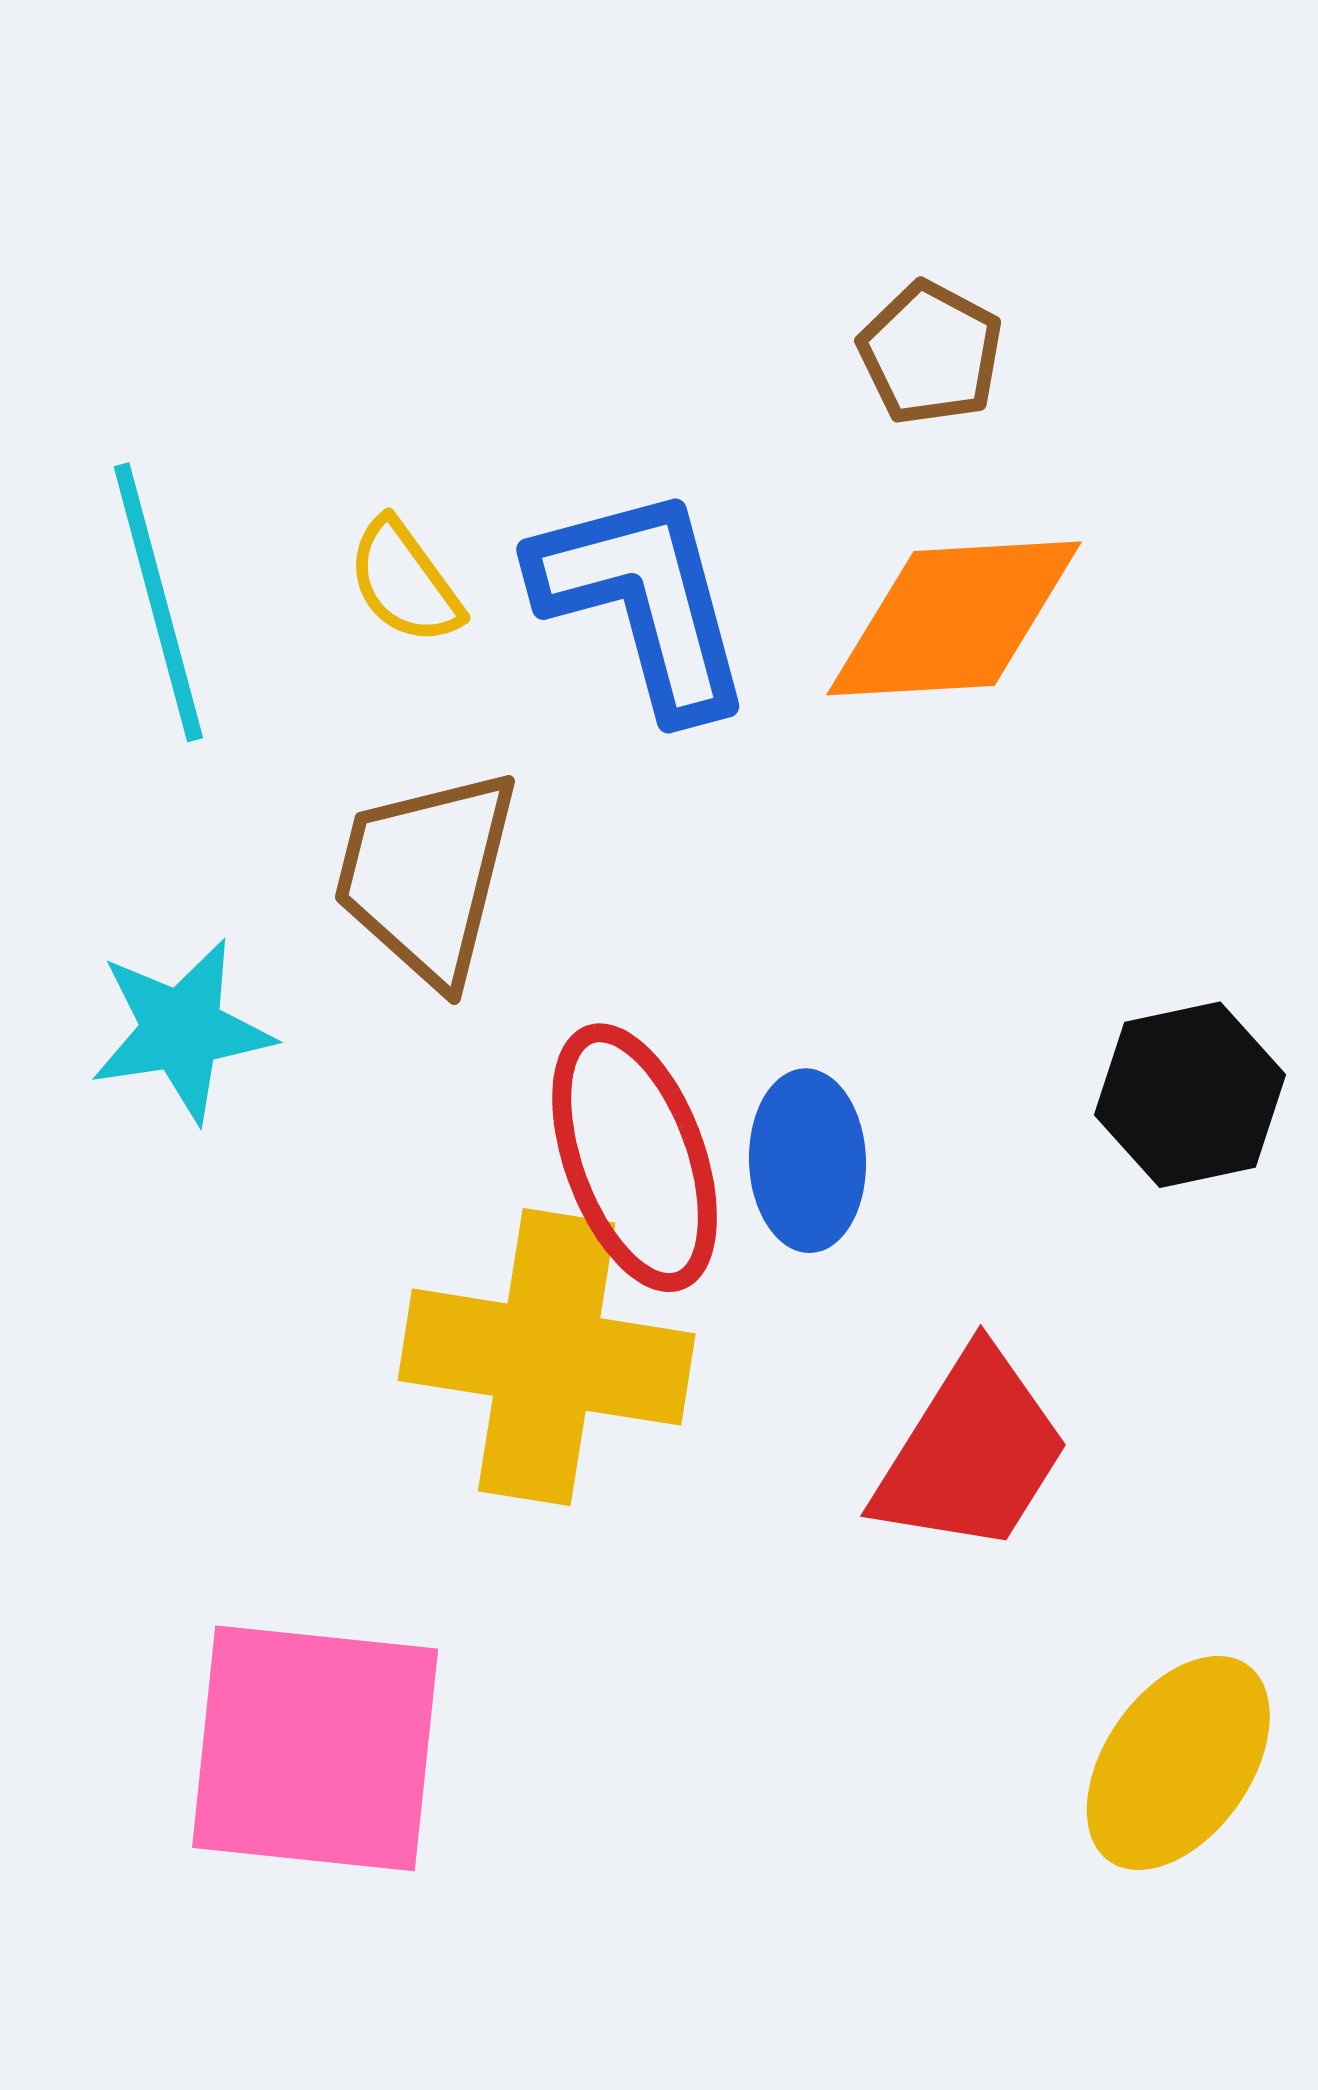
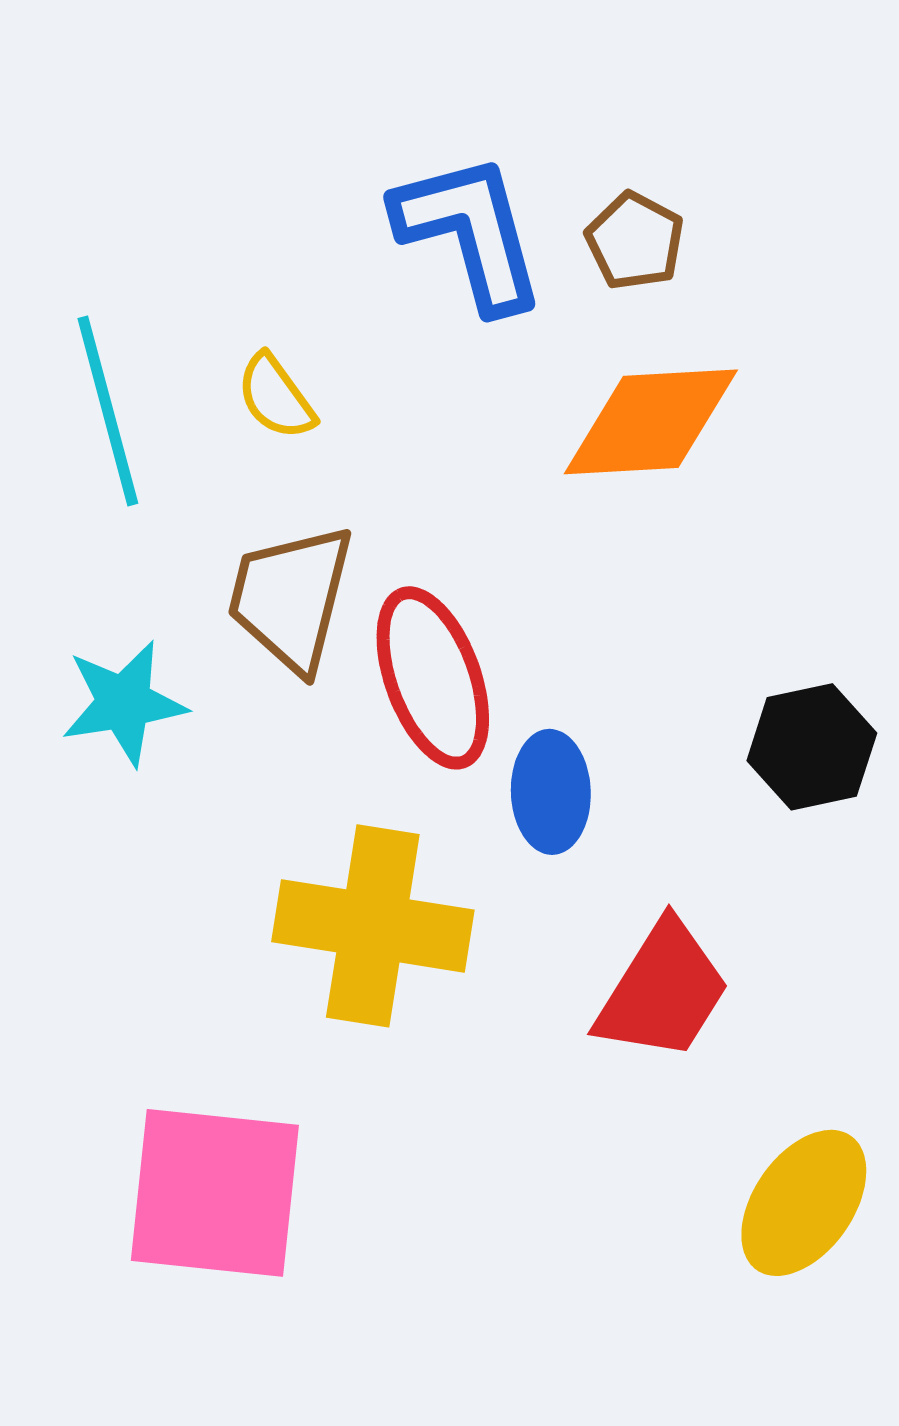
blue L-shape: (643, 601) -> (470, 232), moved
red ellipse: (635, 1158) -> (433, 678), moved

